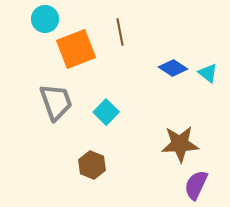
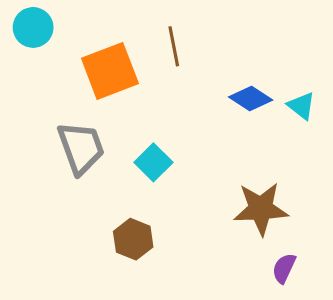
cyan circle: (45, 19) -> (33, 27), moved
purple semicircle: (196, 185) -> (284, 268), size x0.7

